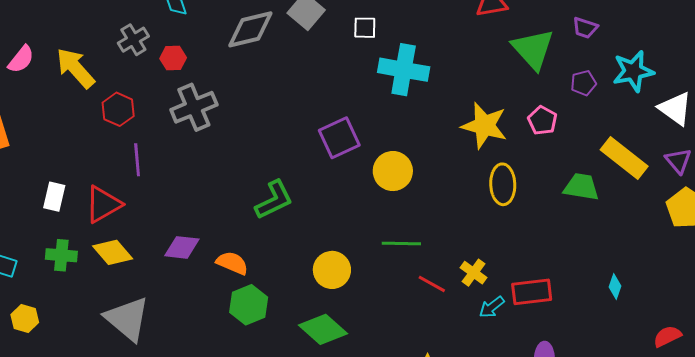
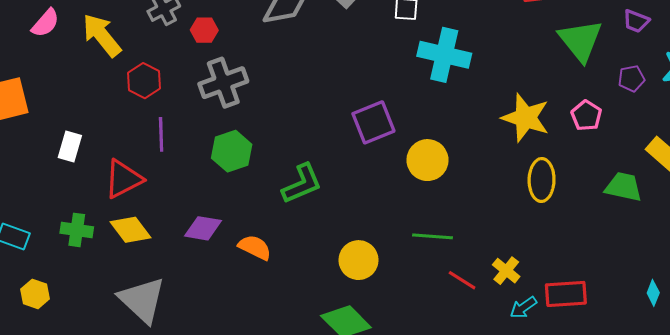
white rectangle: (54, 197) -> (70, 146), moved
green hexagon: (249, 305) -> (232, 151), moved

